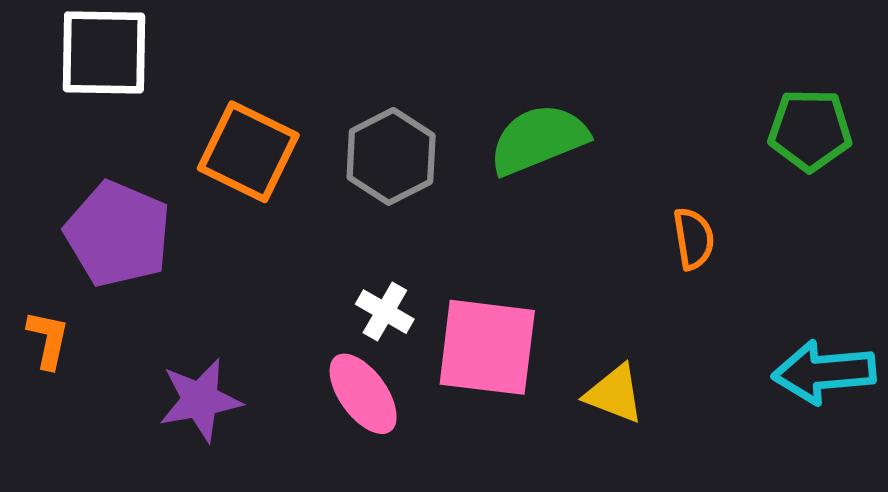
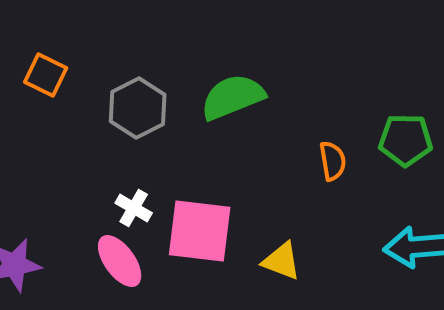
green pentagon: (810, 130) -> (406, 140), moved
orange square: (248, 152) -> (46, 75), moved, size x0.7

